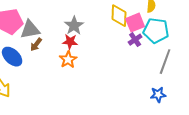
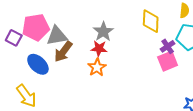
pink square: (135, 23) -> (168, 61), moved
brown arrow: (36, 45) -> (63, 52), size x1.5

